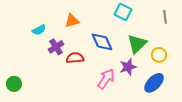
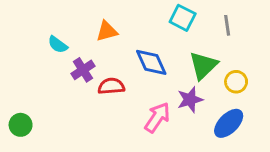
gray line: (165, 17) -> (227, 25), moved
cyan semicircle: (39, 30) -> (58, 45), turned 64

